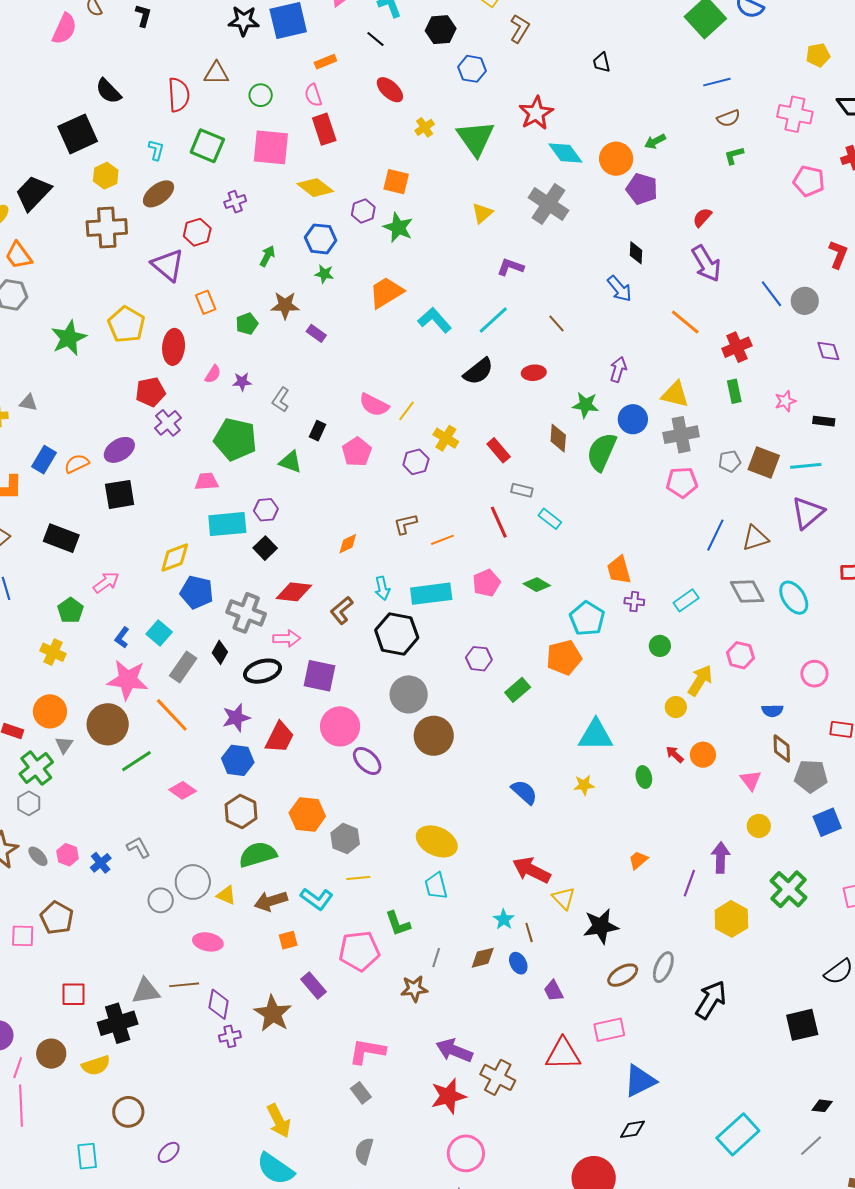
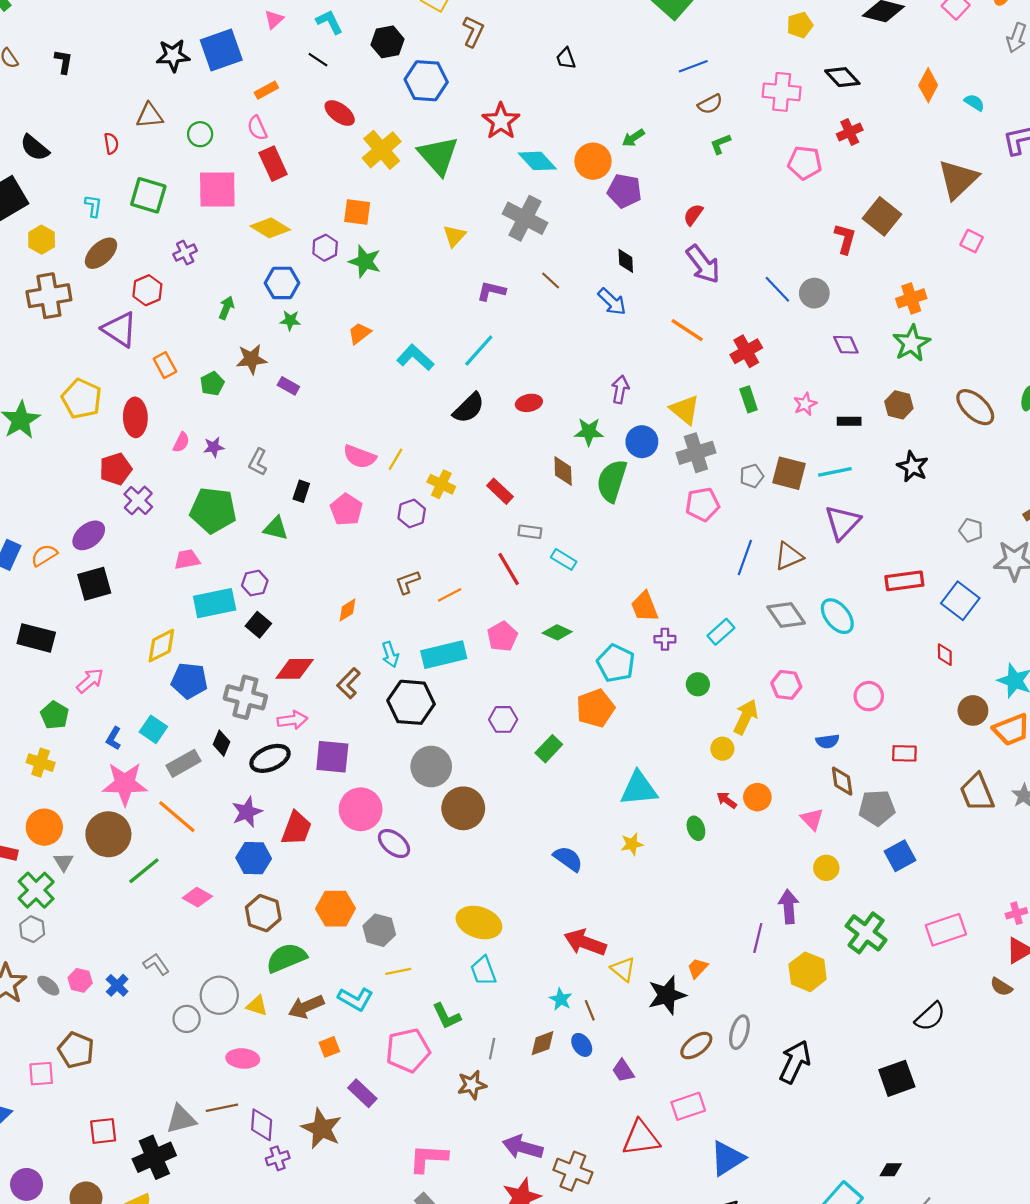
blue hexagon: (472, 69) -> (426, 81), size x1.4
red semicircle: (179, 95) -> (111, 143), size x0.6
yellow cross: (425, 127) -> (382, 150), size x1.8
orange trapezoid: (386, 292) -> (360, 333), size x0.6
brown line: (556, 324) -> (551, 280), moved
yellow triangle: (675, 394) -> (685, 410), turned 32
gray rectangle: (183, 667) -> (184, 763), turned 32
orange trapezoid: (638, 860) -> (697, 968), moved
black diamond: (822, 1106) -> (891, 1170), moved

